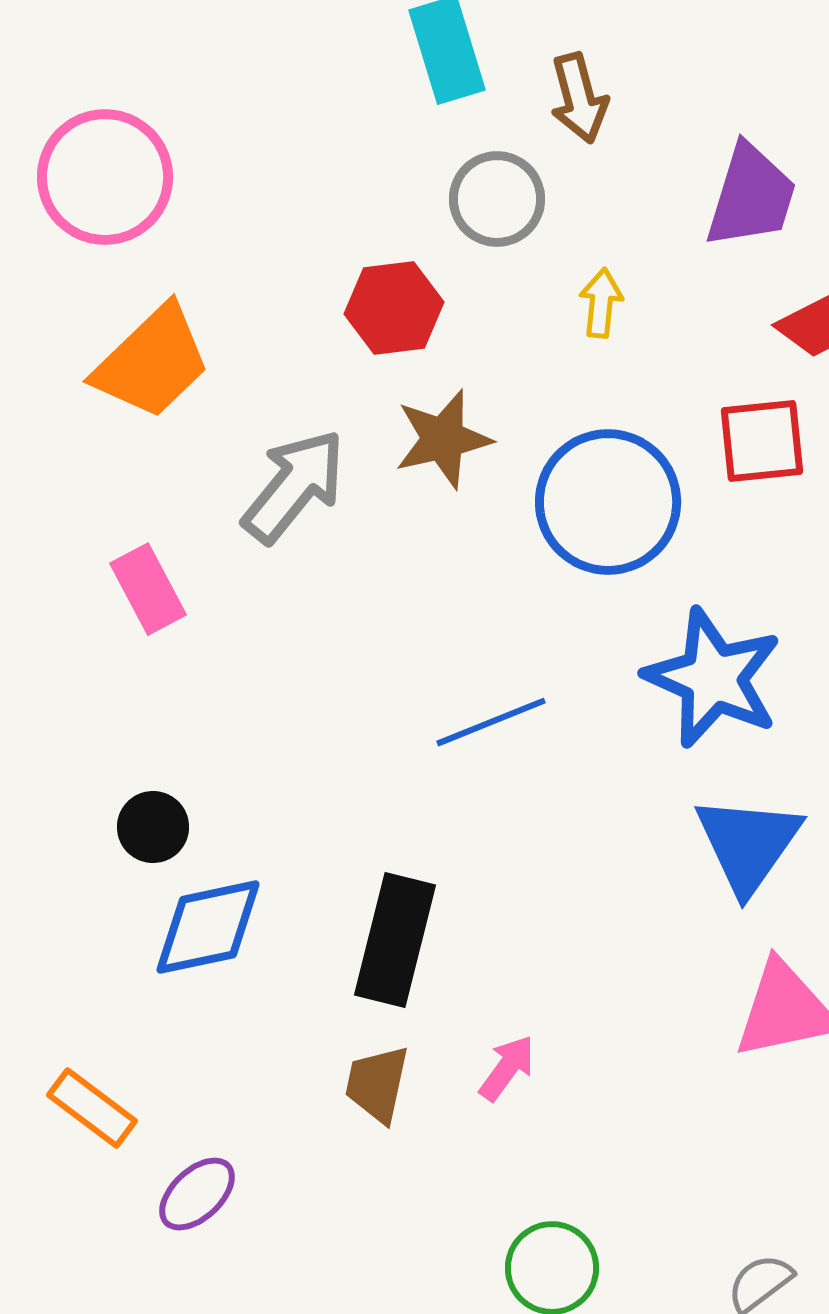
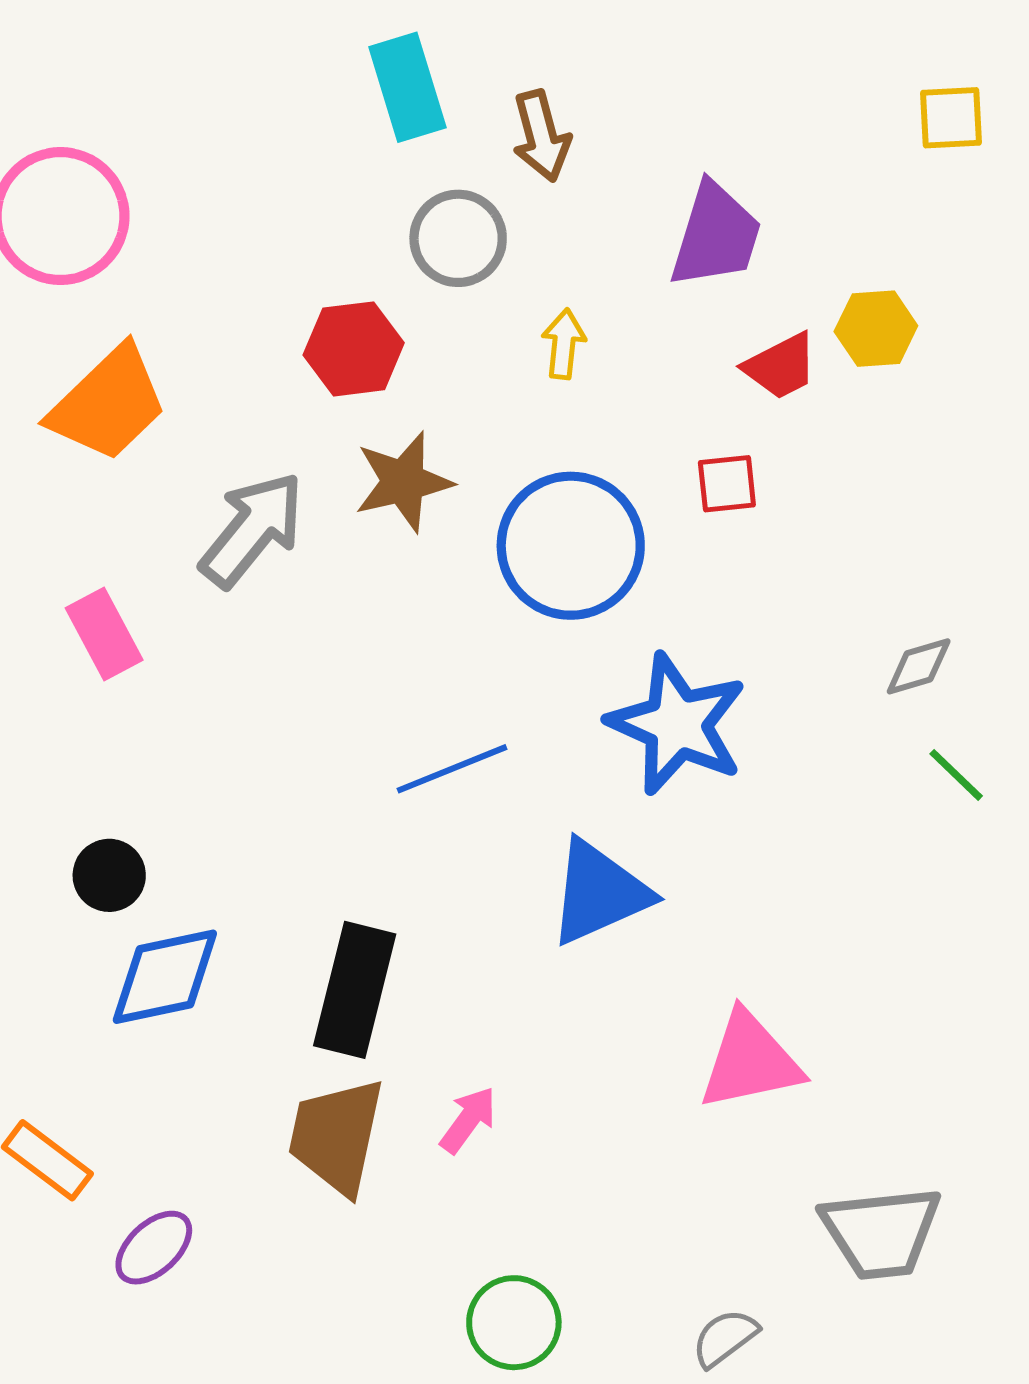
red square: (762, 441) -> (727, 484), size x0.7
blue triangle: (748, 844) -> (599, 893), moved, turned 31
brown trapezoid: (377, 1084) -> (336, 1136), size x1.5

